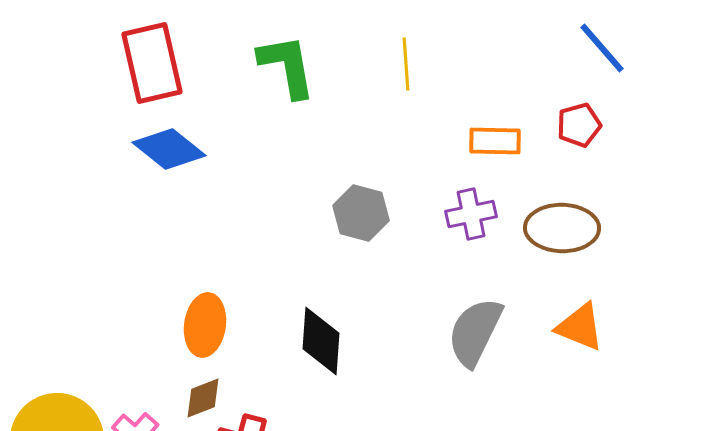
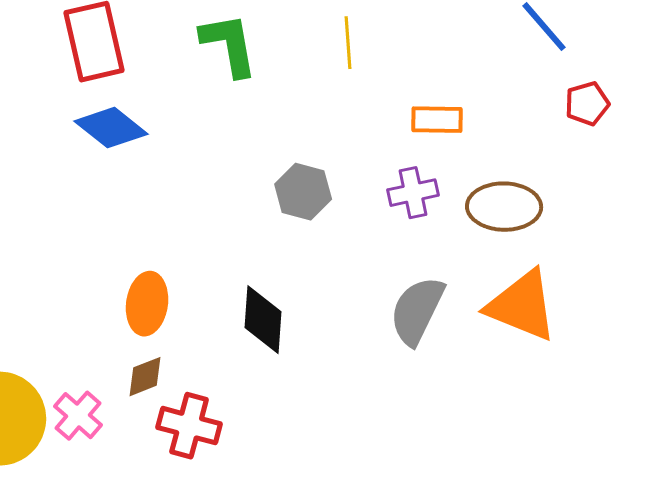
red pentagon: (579, 125) -> (587, 104), moved
orange triangle: (580, 327) -> (522, 306), size x1.5

